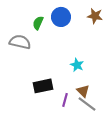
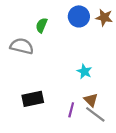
blue circle: (61, 17) -> (79, 16), moved
black rectangle: (43, 86) -> (33, 99), moved

